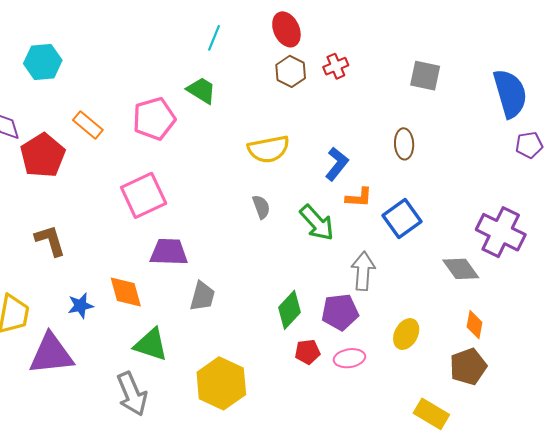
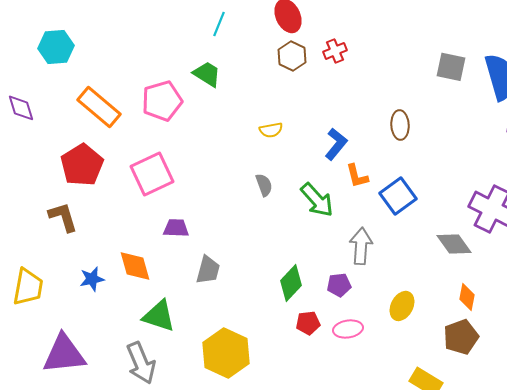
gray square: (425, 76) -> (451, 67), moved
orange rectangle: (88, 125) -> (99, 107), size x1.5
yellow semicircle: (269, 149) -> (271, 130), size x0.6
red pentagon: (43, 155) -> (82, 165), moved
orange L-shape: (359, 197) -> (357, 176), turned 72
purple trapezoid: (169, 252) -> (176, 228), size x0.7
purple pentagon: (340, 312) -> (339, 285), size x0.7
purple triangle: (51, 354) -> (64, 354), moved

